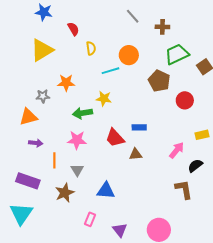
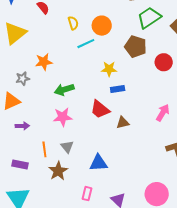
yellow semicircle: (91, 48) -> (73, 23), moved
yellow star: (104, 99) -> (109, 69), moved
blue rectangle: (139, 127) -> (118, 89), moved
orange line: (54, 160) -> (44, 149), moved
purple rectangle: (28, 181) -> (20, 165), size x0.7

